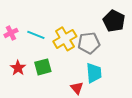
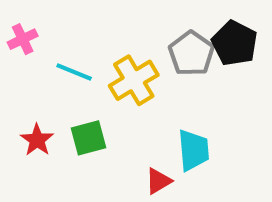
pink cross: (11, 33) -> (23, 39), moved
gray pentagon: (89, 43) -> (191, 54), moved, turned -30
red triangle: (77, 88) -> (158, 181), turned 40

